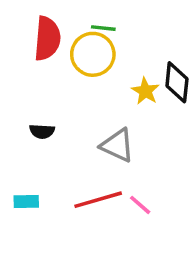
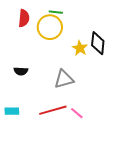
red semicircle: (47, 39) -> (24, 18), size x0.7
gray triangle: (117, 145) -> (64, 79), turned -40

